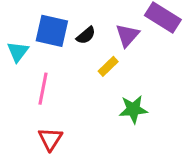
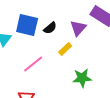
pink line: (43, 89) -> (33, 64), moved, turned 40

